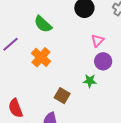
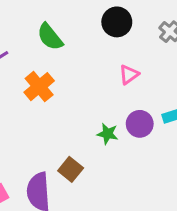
purple circle: (103, 61) -> (140, 124), moved
brown square: (62, 96) -> (71, 169), moved

